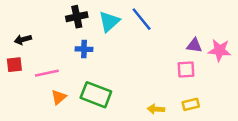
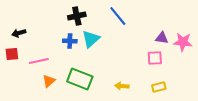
black cross: (77, 17) -> (77, 16), moved
cyan triangle: (109, 22) -> (91, 39), moved
yellow arrow: (156, 109) -> (122, 86), moved

